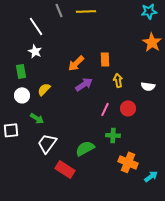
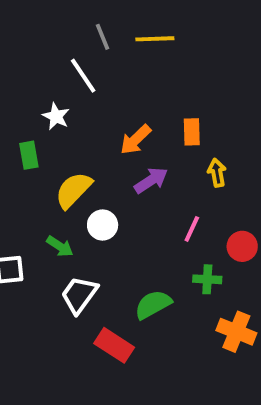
white line: (36, 26) -> (83, 76), moved
yellow semicircle: (44, 89) -> (73, 190), size x1.5
white circle: (22, 95) -> (103, 225), moved
red circle: (128, 108) -> (242, 246), moved

